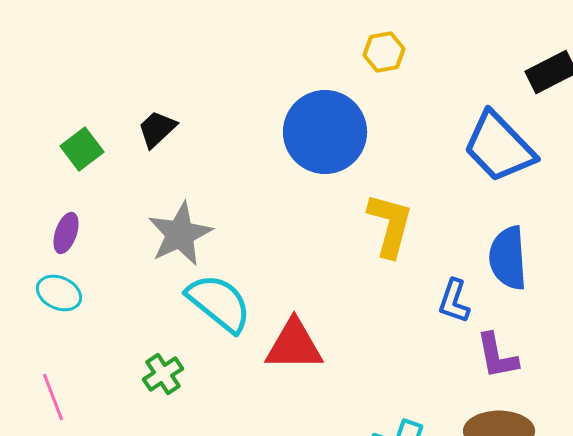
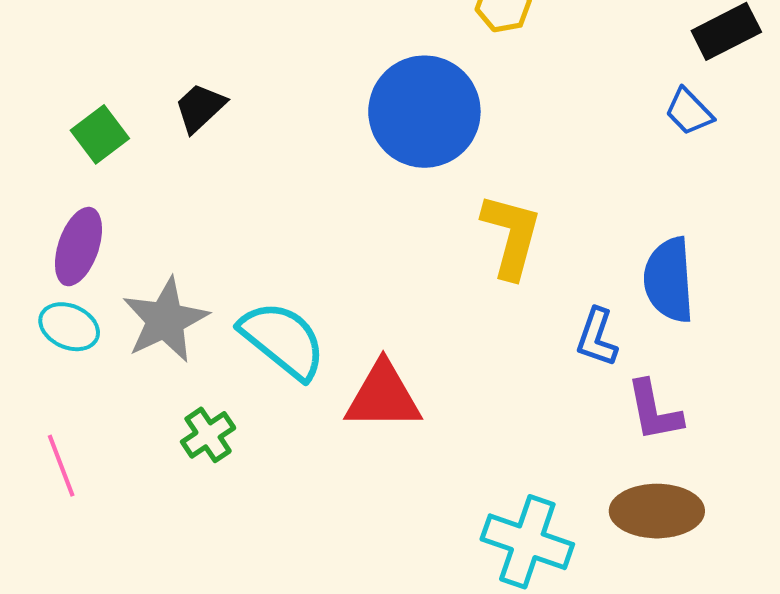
blue trapezoid: (499, 147) -> (689, 112), moved, size x0.5
purple ellipse: (66, 233) -> (78, 247), size x1.4
gray star: (180, 234) -> (165, 320), moved

